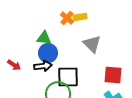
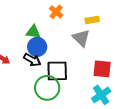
yellow rectangle: (80, 17) -> (92, 20), moved
black arrow: (43, 66) -> (32, 60), turned 36

